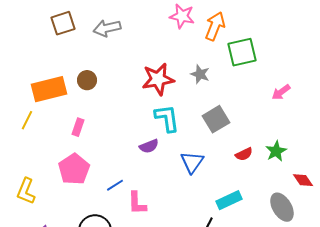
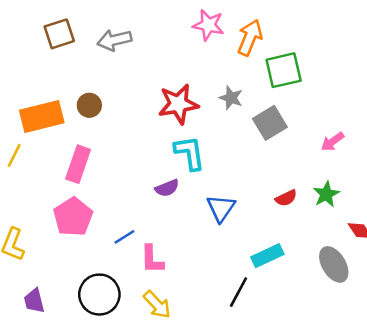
pink arrow: (281, 92) -> (333, 142), moved
gray square: (216, 119) -> (270, 123), moved
pink rectangle: (78, 127) -> (78, 164), size x1.6

